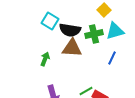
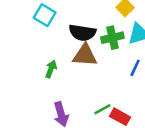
cyan square: (50, 21) -> (45, 15), moved

